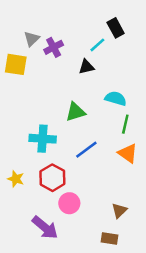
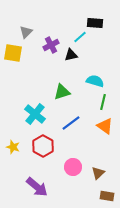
black rectangle: (116, 28) -> (95, 23), turned -56
purple cross: (54, 47) -> (51, 45), moved
cyan cross: (43, 139) -> (35, 114), turned 35
pink circle: (69, 203) -> (73, 167), moved
brown rectangle: (110, 239) -> (107, 196), moved

